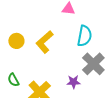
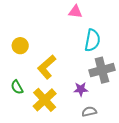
yellow L-shape: (44, 42) -> (47, 67), moved
gray cross: (93, 64) -> (102, 70), turned 30

